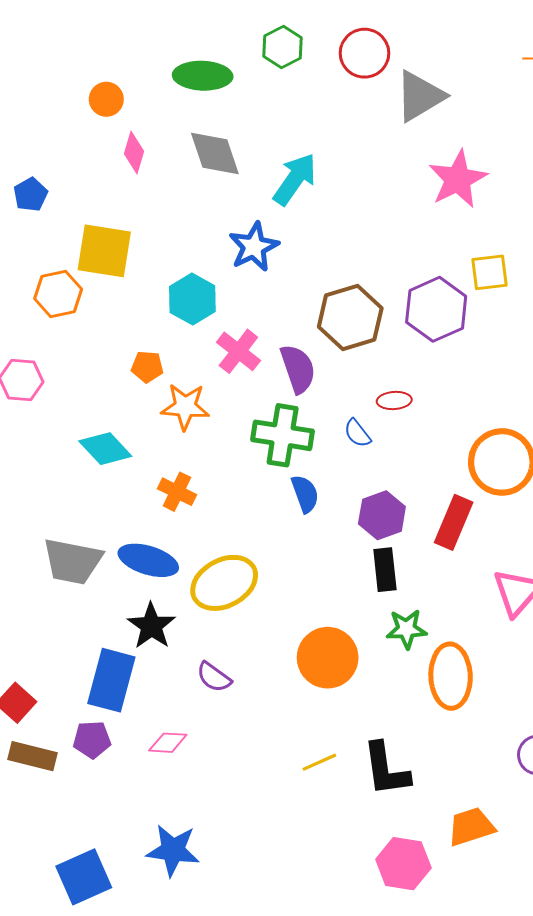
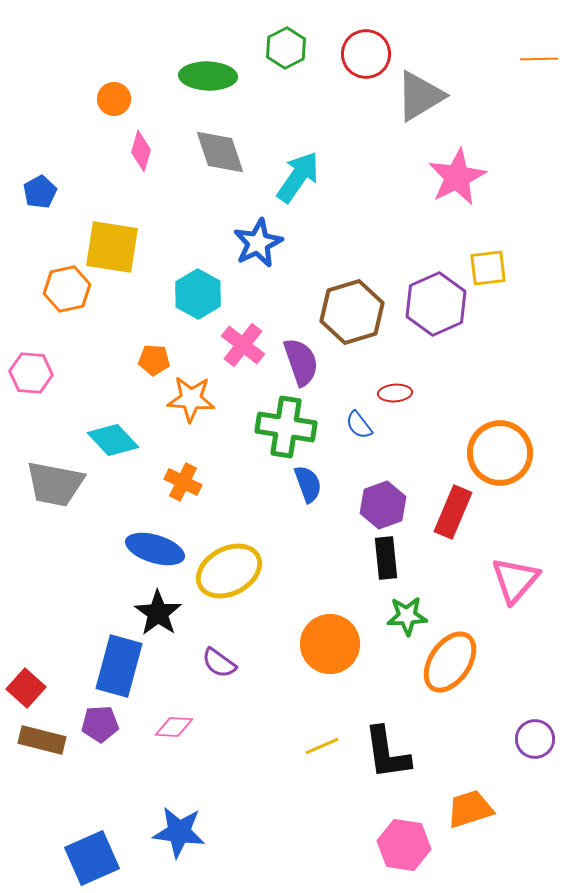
gray trapezoid: (72, 561) -> (55, 484), moved
orange ellipse: (451, 676) -> (450, 662), turned 36

